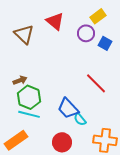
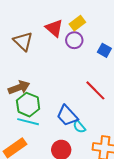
yellow rectangle: (98, 16) -> (77, 23), moved
purple circle: (86, 33) -> (74, 40), moved
brown arrow: (20, 80) -> (19, 87), size x1.5

